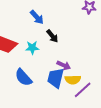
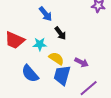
purple arrow: (64, 65) -> (82, 62), moved
yellow semicircle: (73, 80) -> (56, 58), moved, turned -147

